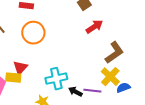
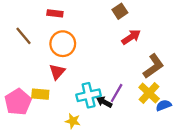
red triangle: (20, 68) -> (57, 72), moved
purple line: (92, 91) -> (117, 93), moved, turned -66
black arrow: (75, 92) -> (104, 102), moved

